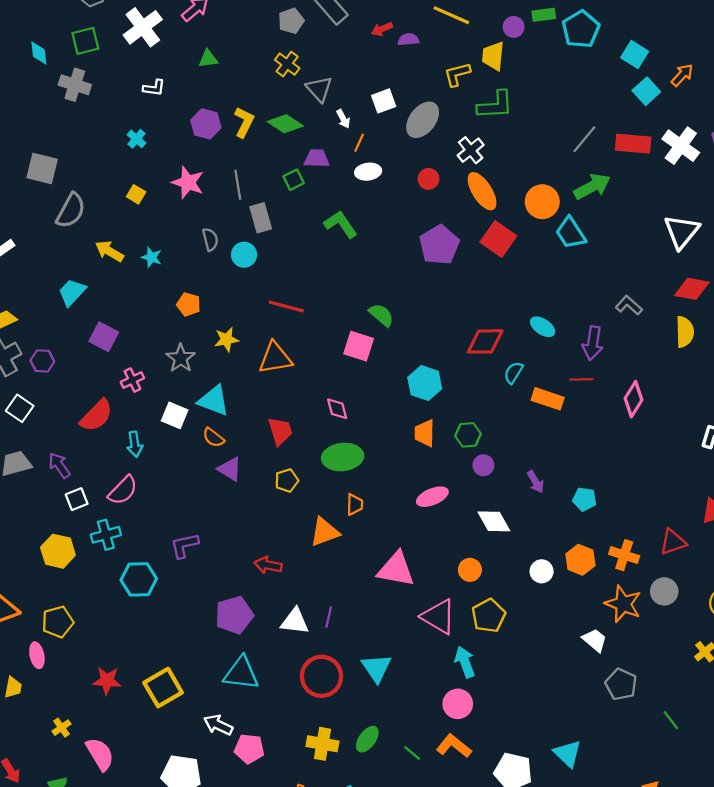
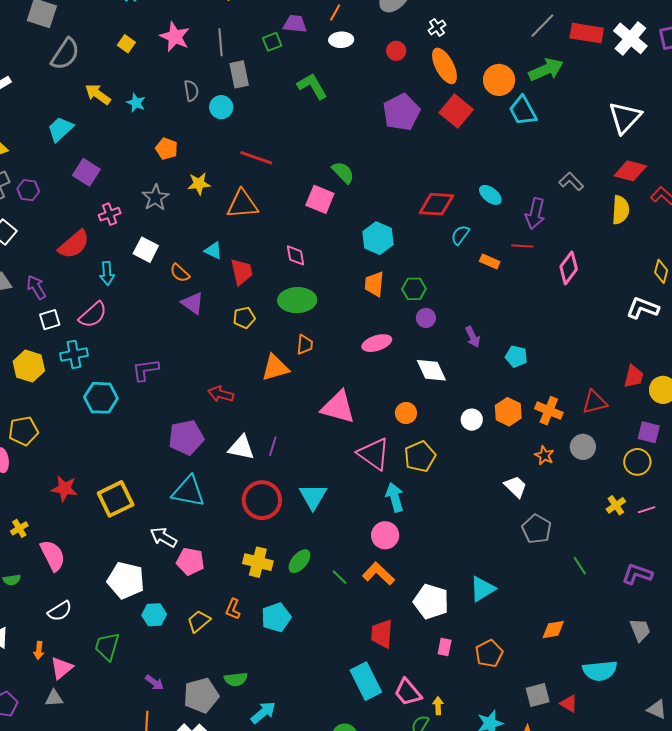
white cross: (471, 150) -> (437, 27), size x0.7
orange rectangle: (548, 399) -> (490, 262), size x0.7
cyan triangle: (214, 401) -> (213, 251), moved, size x0.6
orange star: (623, 604) -> (544, 455), size x0.6
cyan triangle: (568, 754) -> (482, 589), turned 40

